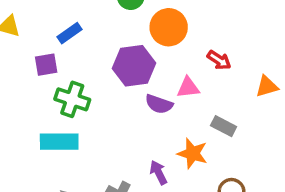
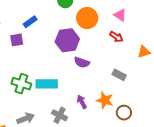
pink triangle: (188, 88) -> (120, 15), moved, turned 40
green cross: (72, 99) -> (21, 84), moved
cyan rectangle: (59, 142) -> (47, 84), moved
orange star: (193, 154) -> (105, 100), moved

